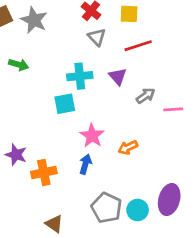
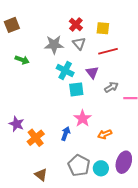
gray star: (34, 20) -> (54, 45), moved, turned -30
cyan cross: (80, 76) -> (65, 71), turned 30
cyan square: (65, 104) -> (76, 89), moved
pink star: (92, 136) -> (83, 118), moved
orange arrow: (128, 147) -> (105, 134), moved
orange cross: (44, 173) -> (36, 138), turned -30

